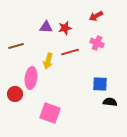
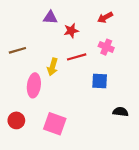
purple triangle: (46, 27) -> (50, 17), moved
blue square: (100, 84) -> (100, 81), moved
red circle: (15, 94) -> (16, 120), moved

